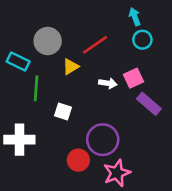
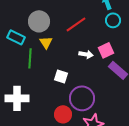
yellow triangle: (71, 67) -> (46, 42), moved, turned -32
white square: (63, 111) -> (61, 76), moved

